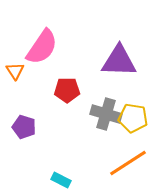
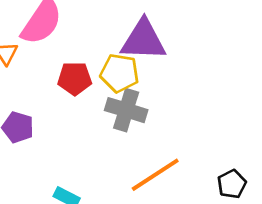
yellow pentagon: (133, 118) -> (120, 73), moved

